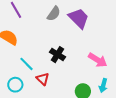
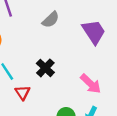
purple trapezoid: (79, 18) -> (94, 32), moved

